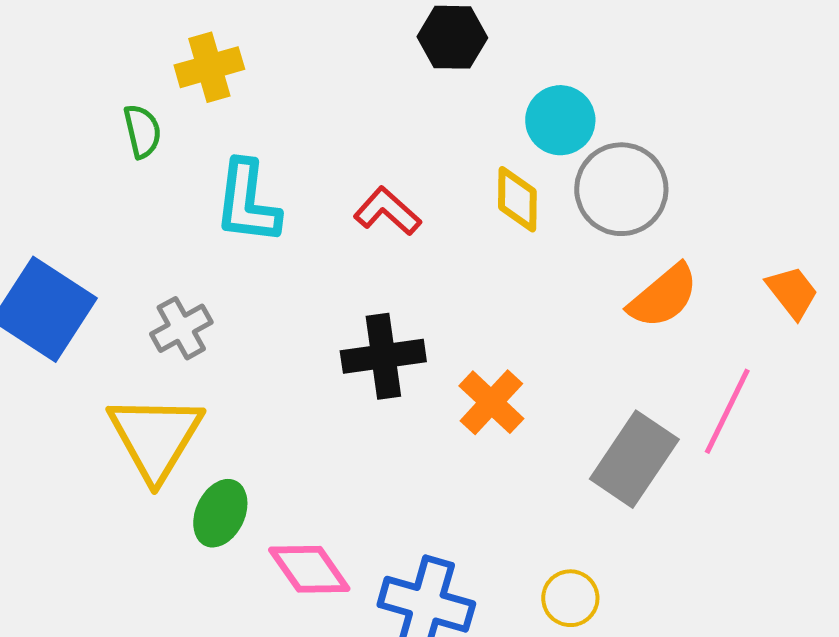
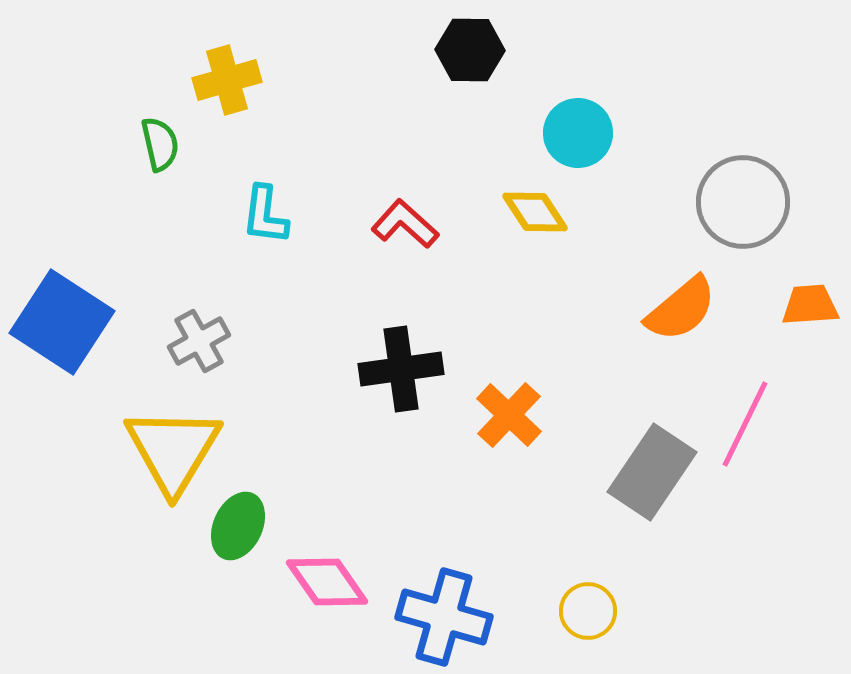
gray circle: (621, 189) -> (743, 202), moved
yellow diamond: (517, 199) -> (535, 212), turned -34
cyan L-shape: (247, 202) -> (265, 215), size x0.7
orange trapezoid: (792, 292) -> (810, 305), turned -56

